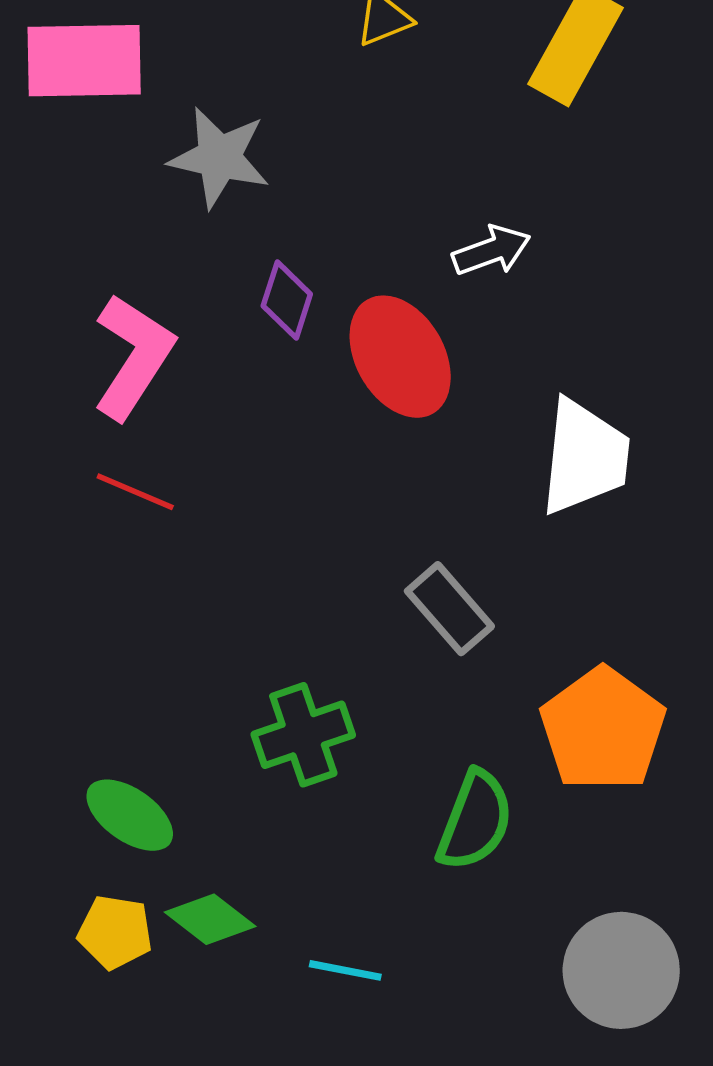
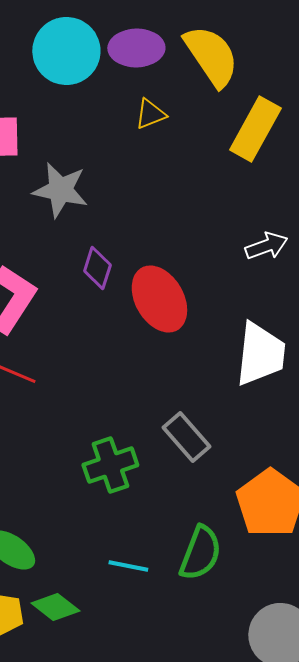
white arrow: (491, 251) -> (266, 246), moved
green cross: (303, 735) -> (110, 465), moved
cyan line: (345, 970) -> (128, 566), moved

